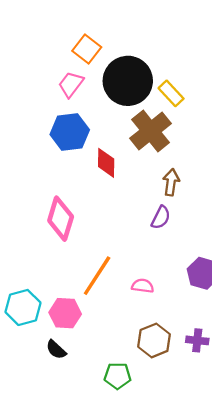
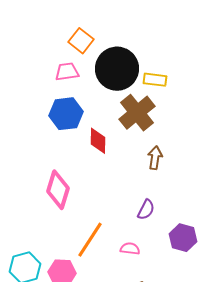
pink trapezoid: (71, 84) -> (67, 72), turned 45
yellow rectangle: (171, 93) -> (155, 80), turned -40
purple semicircle: (161, 217) -> (146, 210), moved

